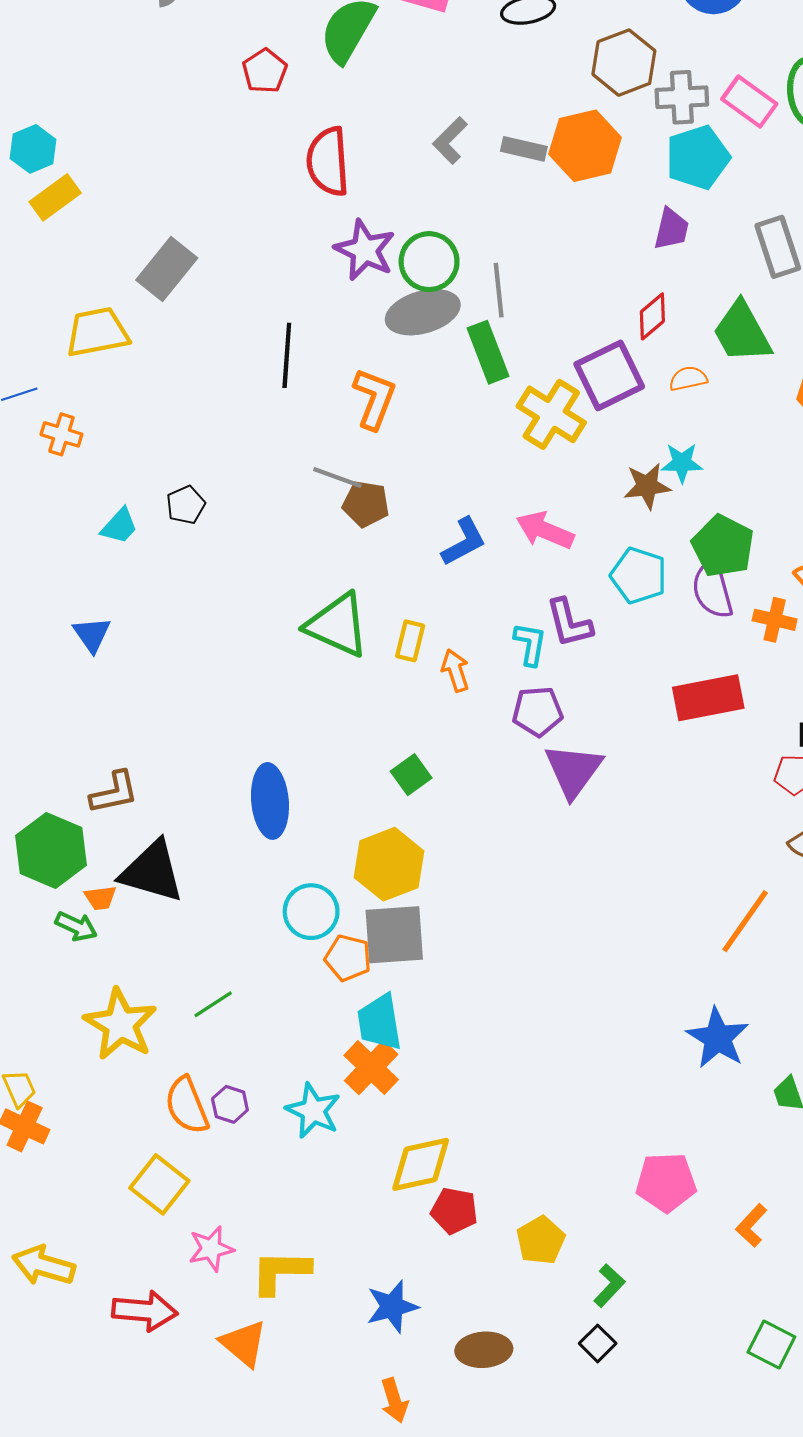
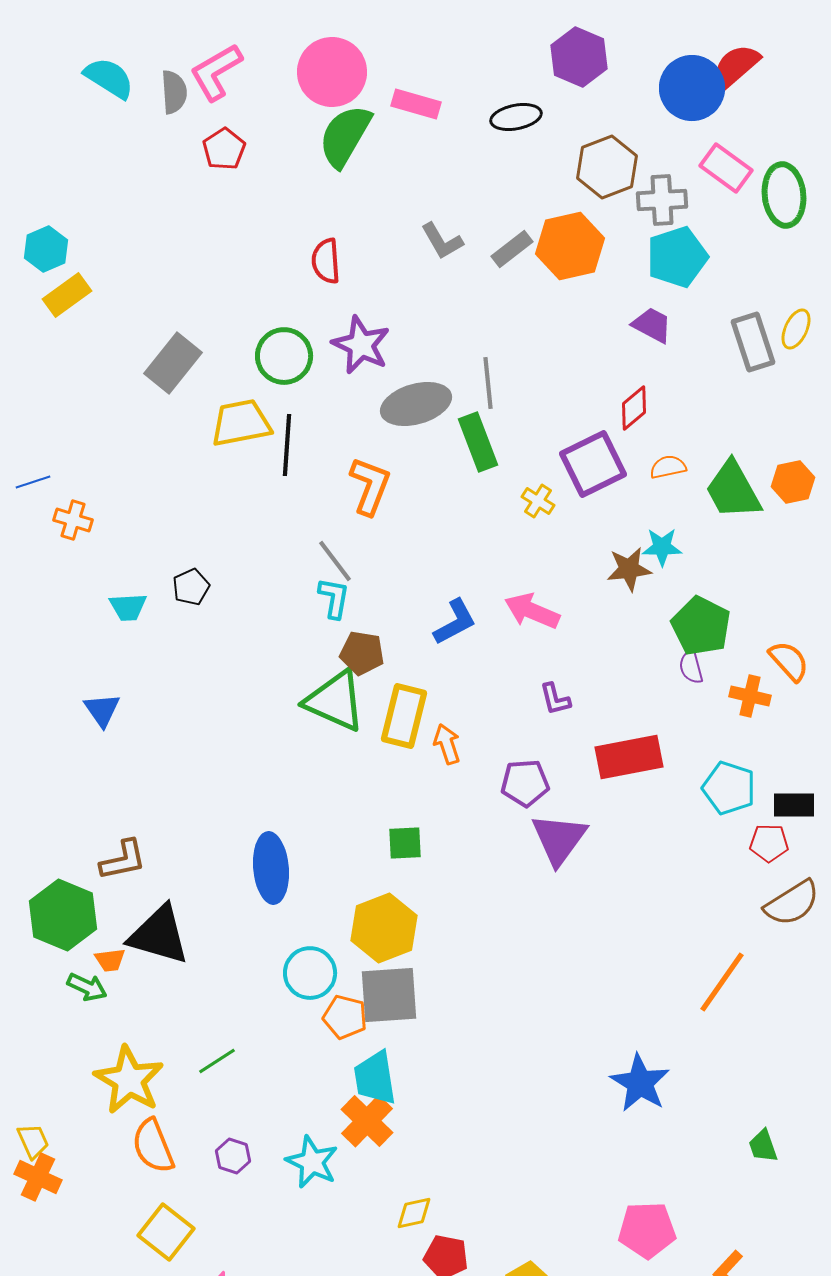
red pentagon: (265, 71) -> (224, 149), moved
pink rectangle: (749, 102) -> (726, 168), moved
gray L-shape: (450, 140) -> (442, 241), turned -75
gray rectangle: (524, 149) -> (512, 249), turned -51
red semicircle: (328, 162) -> (326, 261), size x0.7
purple trapezoid: (671, 229) -> (652, 325), turned -75
green circle: (429, 262) -> (284, 356), moved
yellow trapezoid: (97, 332) -> (241, 423), moved
green trapezoid: (742, 332) -> (733, 490), moved
yellow cross: (551, 414) -> (538, 501), size x0.5
gray line: (337, 478) -> (335, 561), turned 33
brown pentagon: (366, 504) -> (362, 653), moved
cyan trapezoid: (119, 526) -> (128, 607), turned 45
cyan pentagon: (639, 576) -> (729, 788), moved
purple semicircle: (712, 589) -> (691, 667), size x0.6
purple L-shape: (569, 623) -> (555, 699), size x0.7
yellow rectangle: (410, 641) -> (404, 716), size x1.6
cyan L-shape: (530, 644) -> (334, 598), moved
red rectangle: (708, 698) -> (629, 757), moved
green square: (411, 775) -> (405, 843), turned 33
blue star: (718, 1038) -> (640, 1083), moved
orange semicircle: (187, 1105) -> (153, 1146), moved
yellow diamond: (421, 1164) -> (414, 1213), size x0.6

